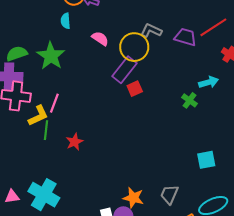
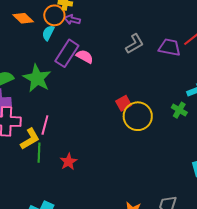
cyan semicircle: (66, 21) -> (48, 33), moved, turned 35
gray L-shape: (151, 30) -> (135, 44), turned 130
yellow circle: (134, 47) -> (138, 116), moved
purple rectangle: (125, 70) -> (67, 53), moved

